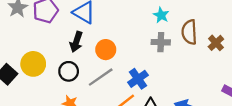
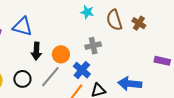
black arrow: (76, 42) -> (36, 51), moved
gray cross: (161, 42) -> (93, 46), moved
orange circle: (106, 50) -> (61, 54), moved

